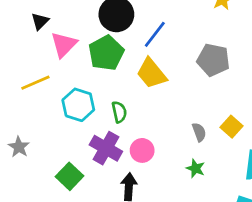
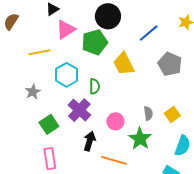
blue line: (155, 34) -> (149, 33), moved
gray star: (19, 147) -> (33, 92), moved
pink circle: (142, 150) -> (115, 121), moved
green star: (195, 168) -> (140, 139), size x1.6

